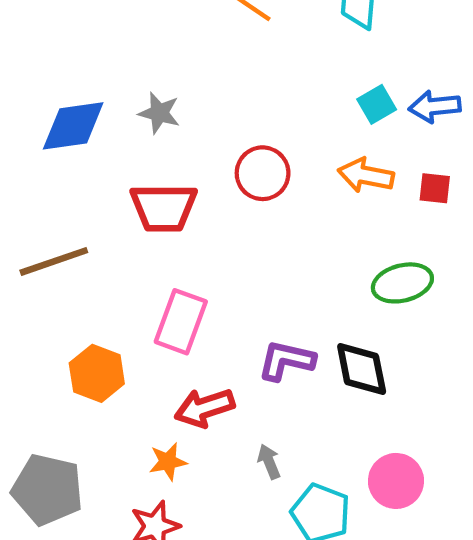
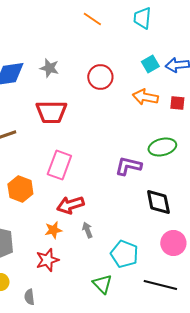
red circle: (263, 173) -> (100, 77), moved
purple L-shape: (286, 360) -> (128, 166), moved
black diamond: (362, 369) -> (158, 202), moved
gray arrow: (269, 462) -> (87, 230), moved
pink circle: (396, 481) -> (173, 243), moved

